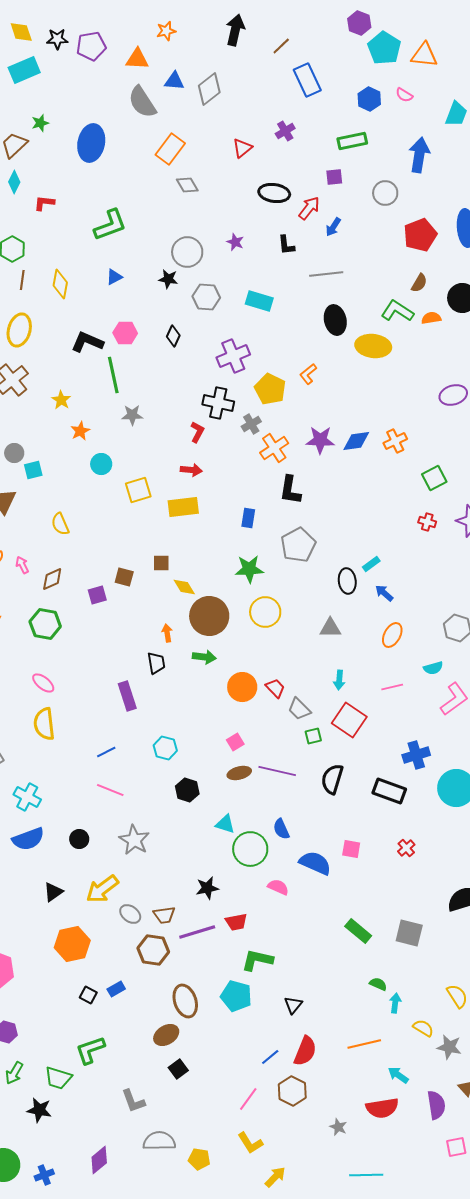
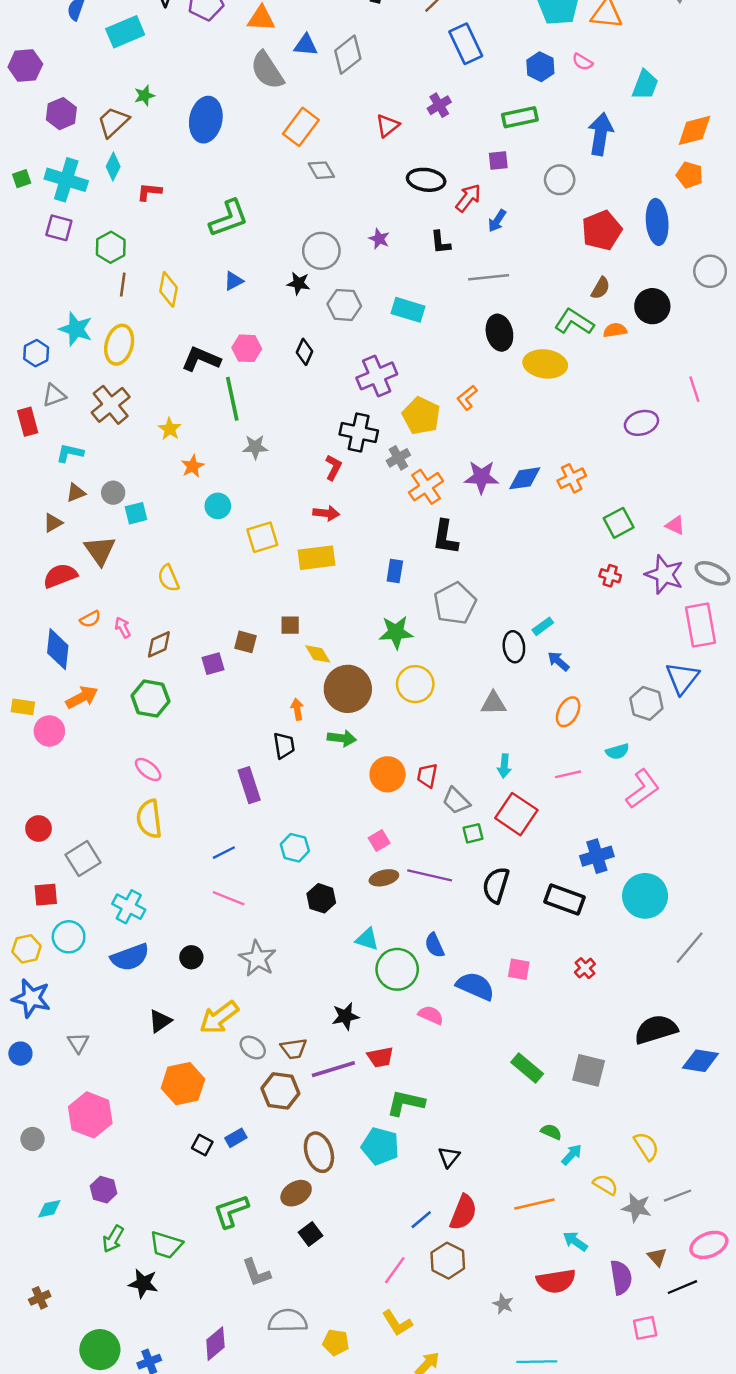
red trapezoid: (275, 688) -> (427, 776), turned -125
cyan arrow: (395, 1003) -> (572, 1155), turned 36
green L-shape: (90, 1050) -> (231, 1211), moved

